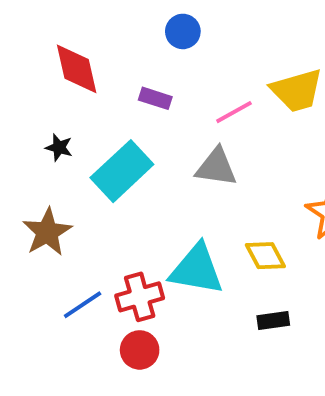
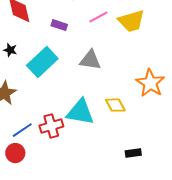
pink line: (234, 112) -> (98, 17), moved
black rectangle: (273, 320) -> (133, 153), moved
red circle: (140, 350) -> (15, 153), moved

